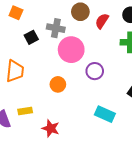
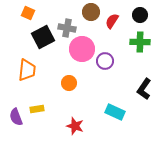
black square: (31, 37) -> (43, 37), size x1.6
purple circle: (95, 71) -> (105, 61), moved
red star: (51, 128) -> (75, 126), moved

